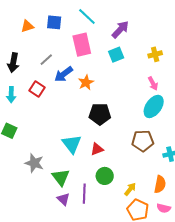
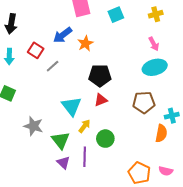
gray line: (46, 60) -> (53, 66), moved
cyan ellipse: (154, 106) -> (155, 67), turned 40
red triangle: (97, 149) -> (101, 100), moved
orange semicircle: (160, 184) -> (161, 133), moved
yellow arrow: (130, 189) -> (84, 126), moved

